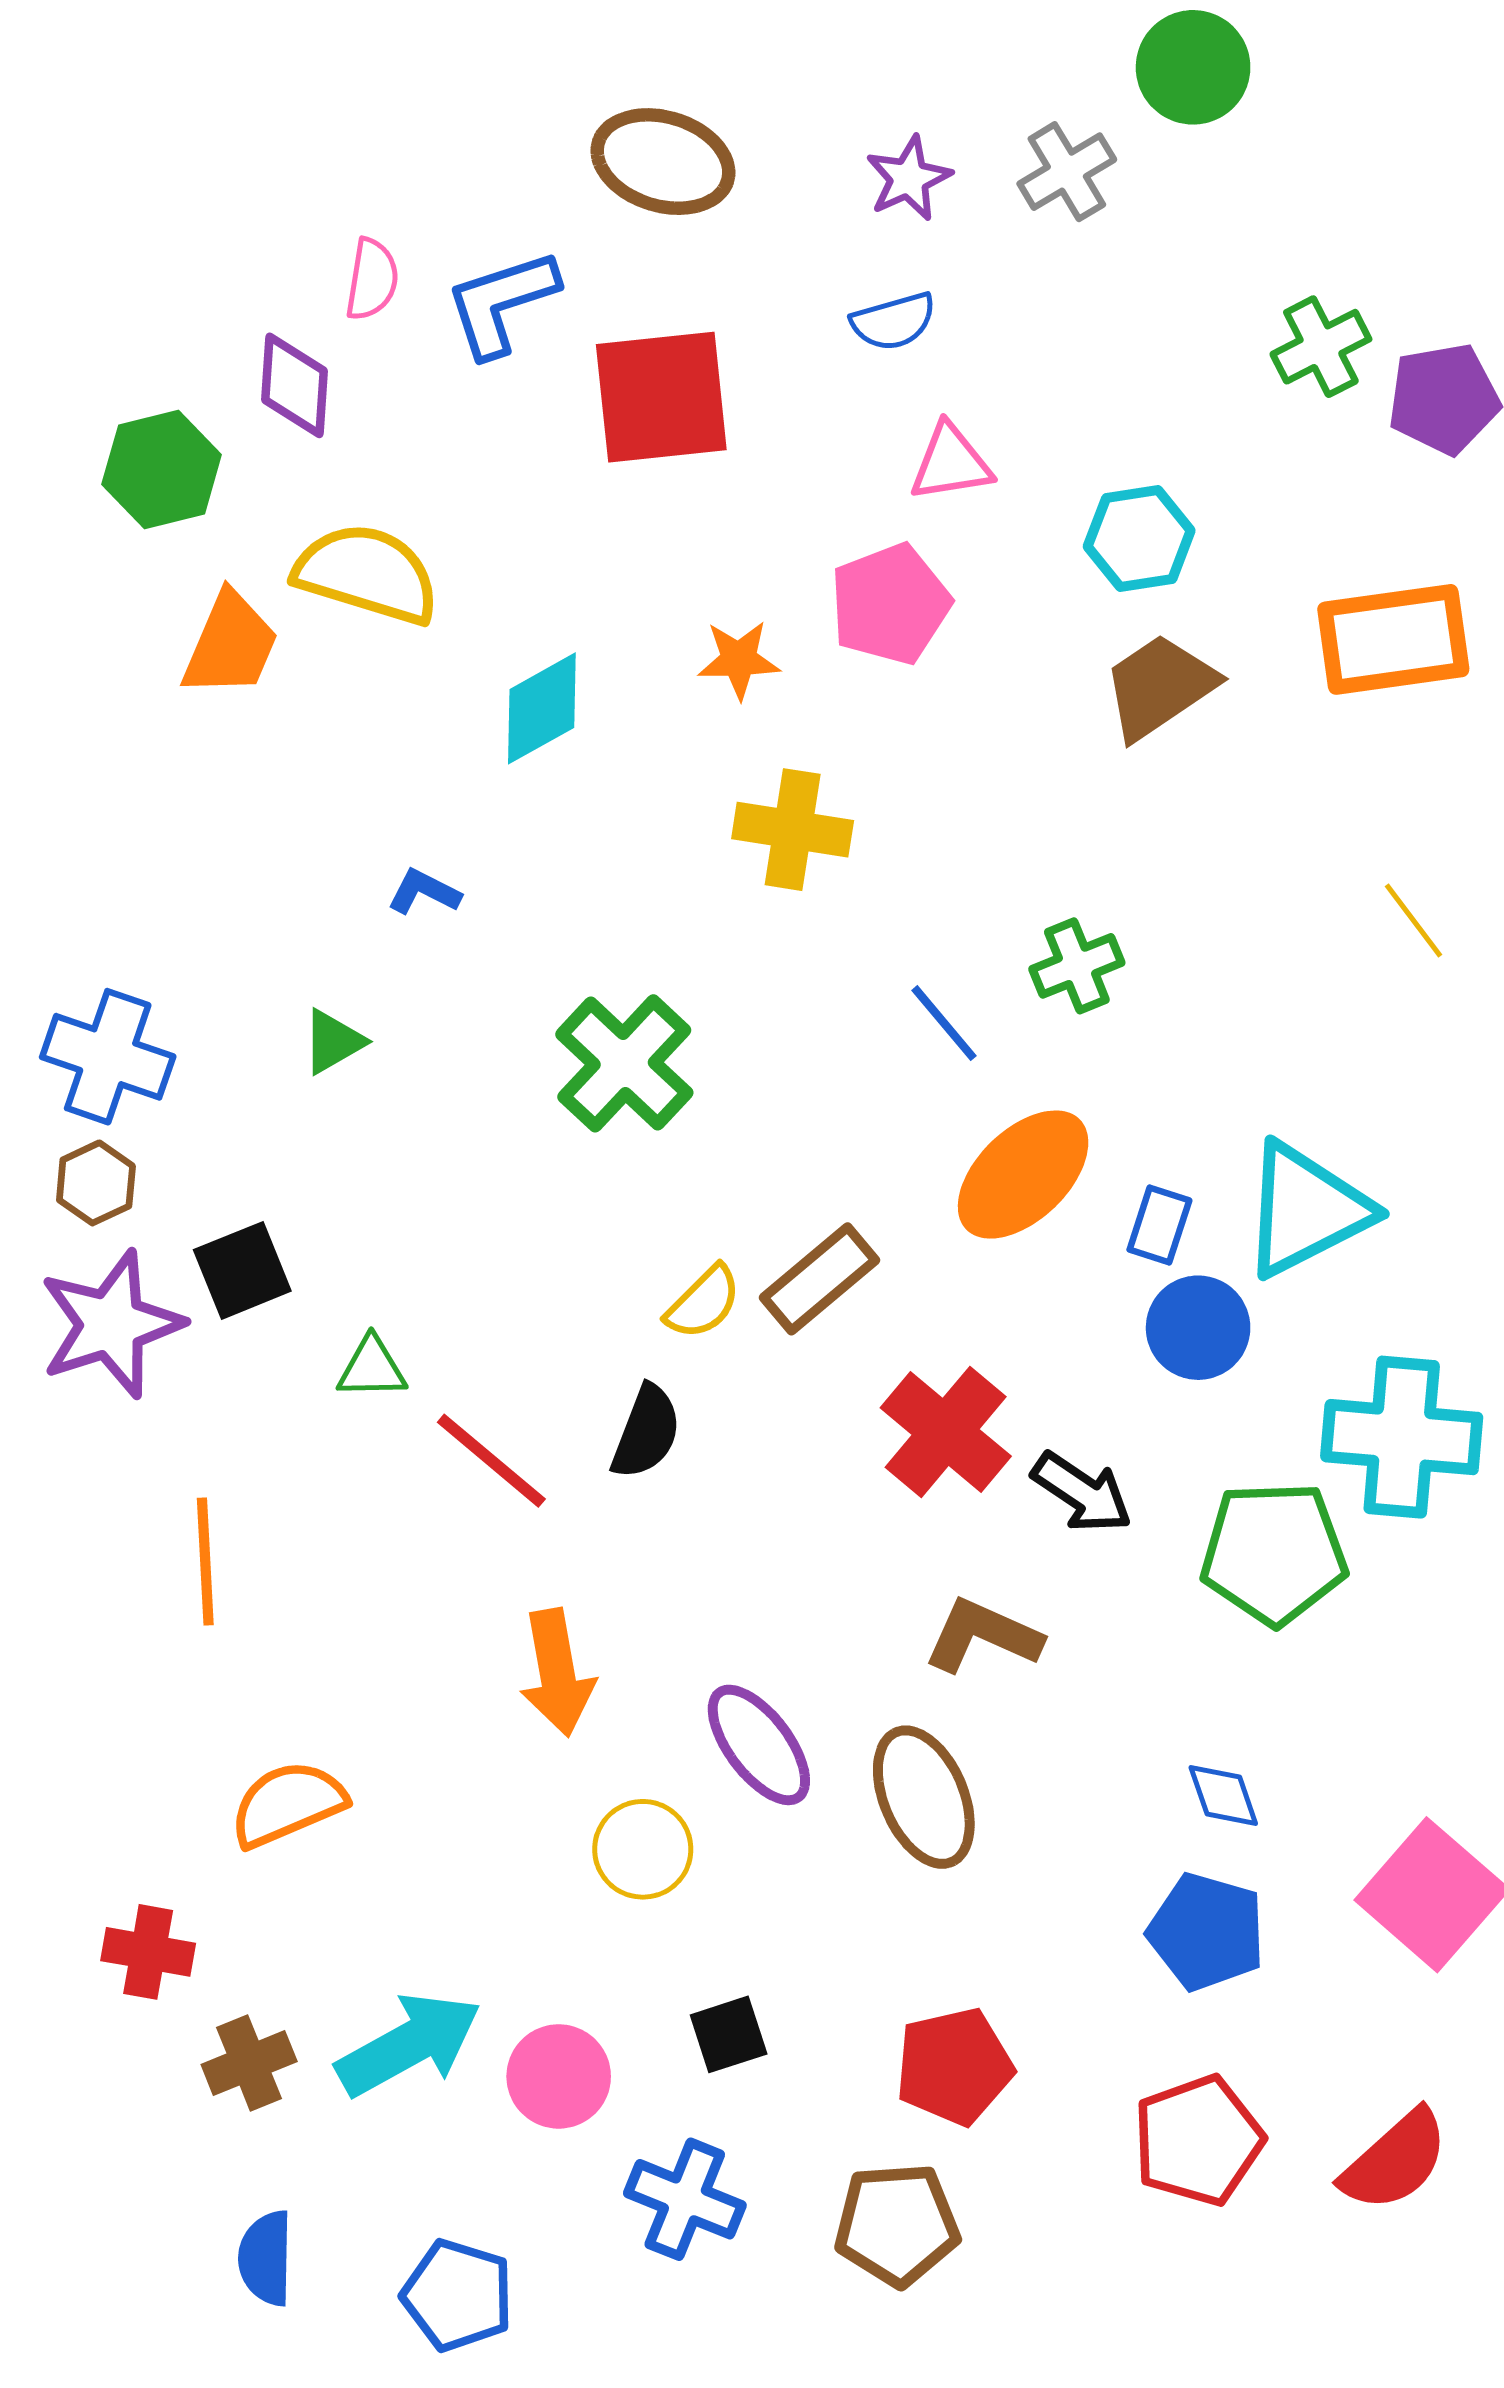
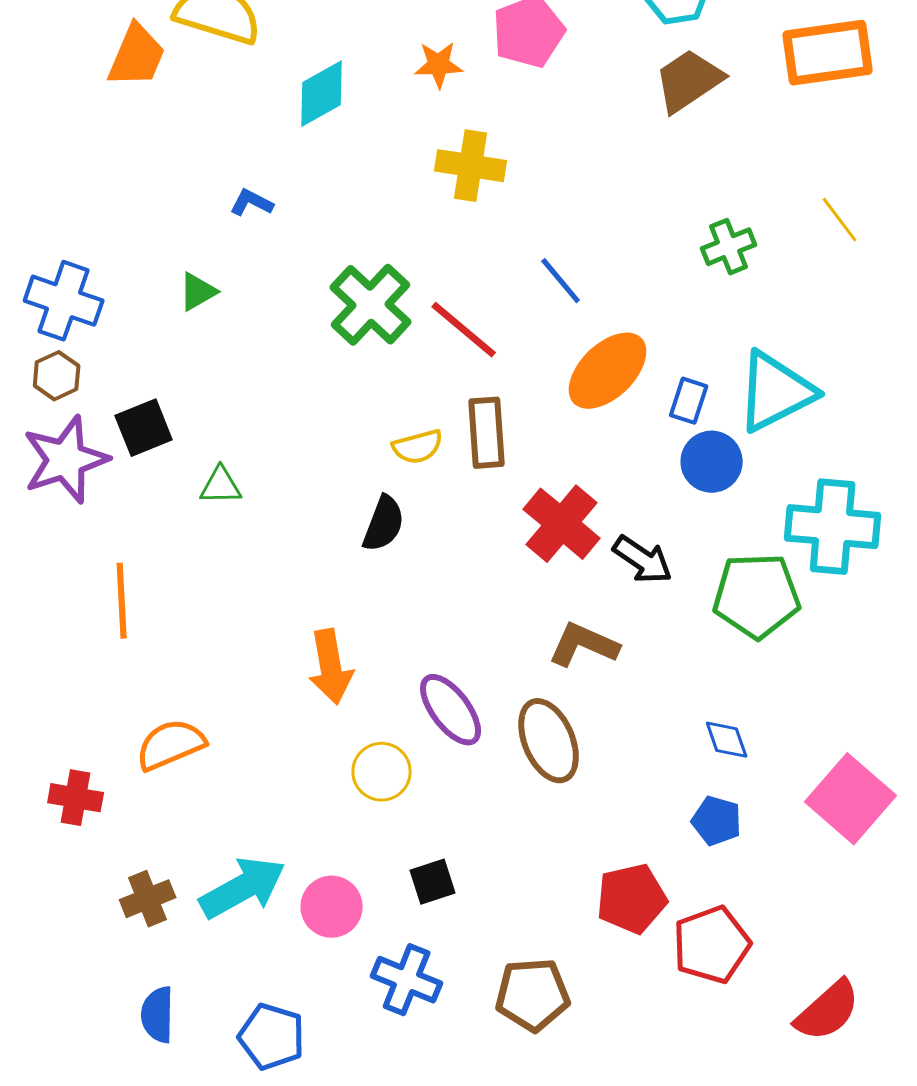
green cross: (1077, 966) -> (729, 247), moved
brown rectangle: (819, 1279) -> (487, 433), turned -54
yellow semicircle: (703, 1302) -> (418, 447), turned 30
red line: (491, 1461) -> (464, 330), moved
blue pentagon: (1206, 1932) -> (717, 821), size x0.7
red cross: (148, 1952) -> (76, 798), moved
red pentagon: (954, 2066) -> (632, 899), moved
red semicircle: (1395, 2161) -> (828, 1011), moved

